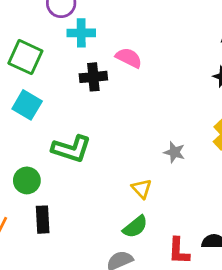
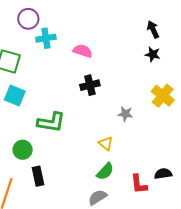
black cross: (93, 77) -> (90, 85), moved

